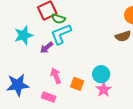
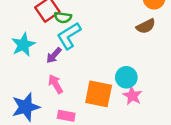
pink arrow: (56, 76) -> (56, 84), moved
orange square: (77, 84) -> (99, 94), size x1.6

